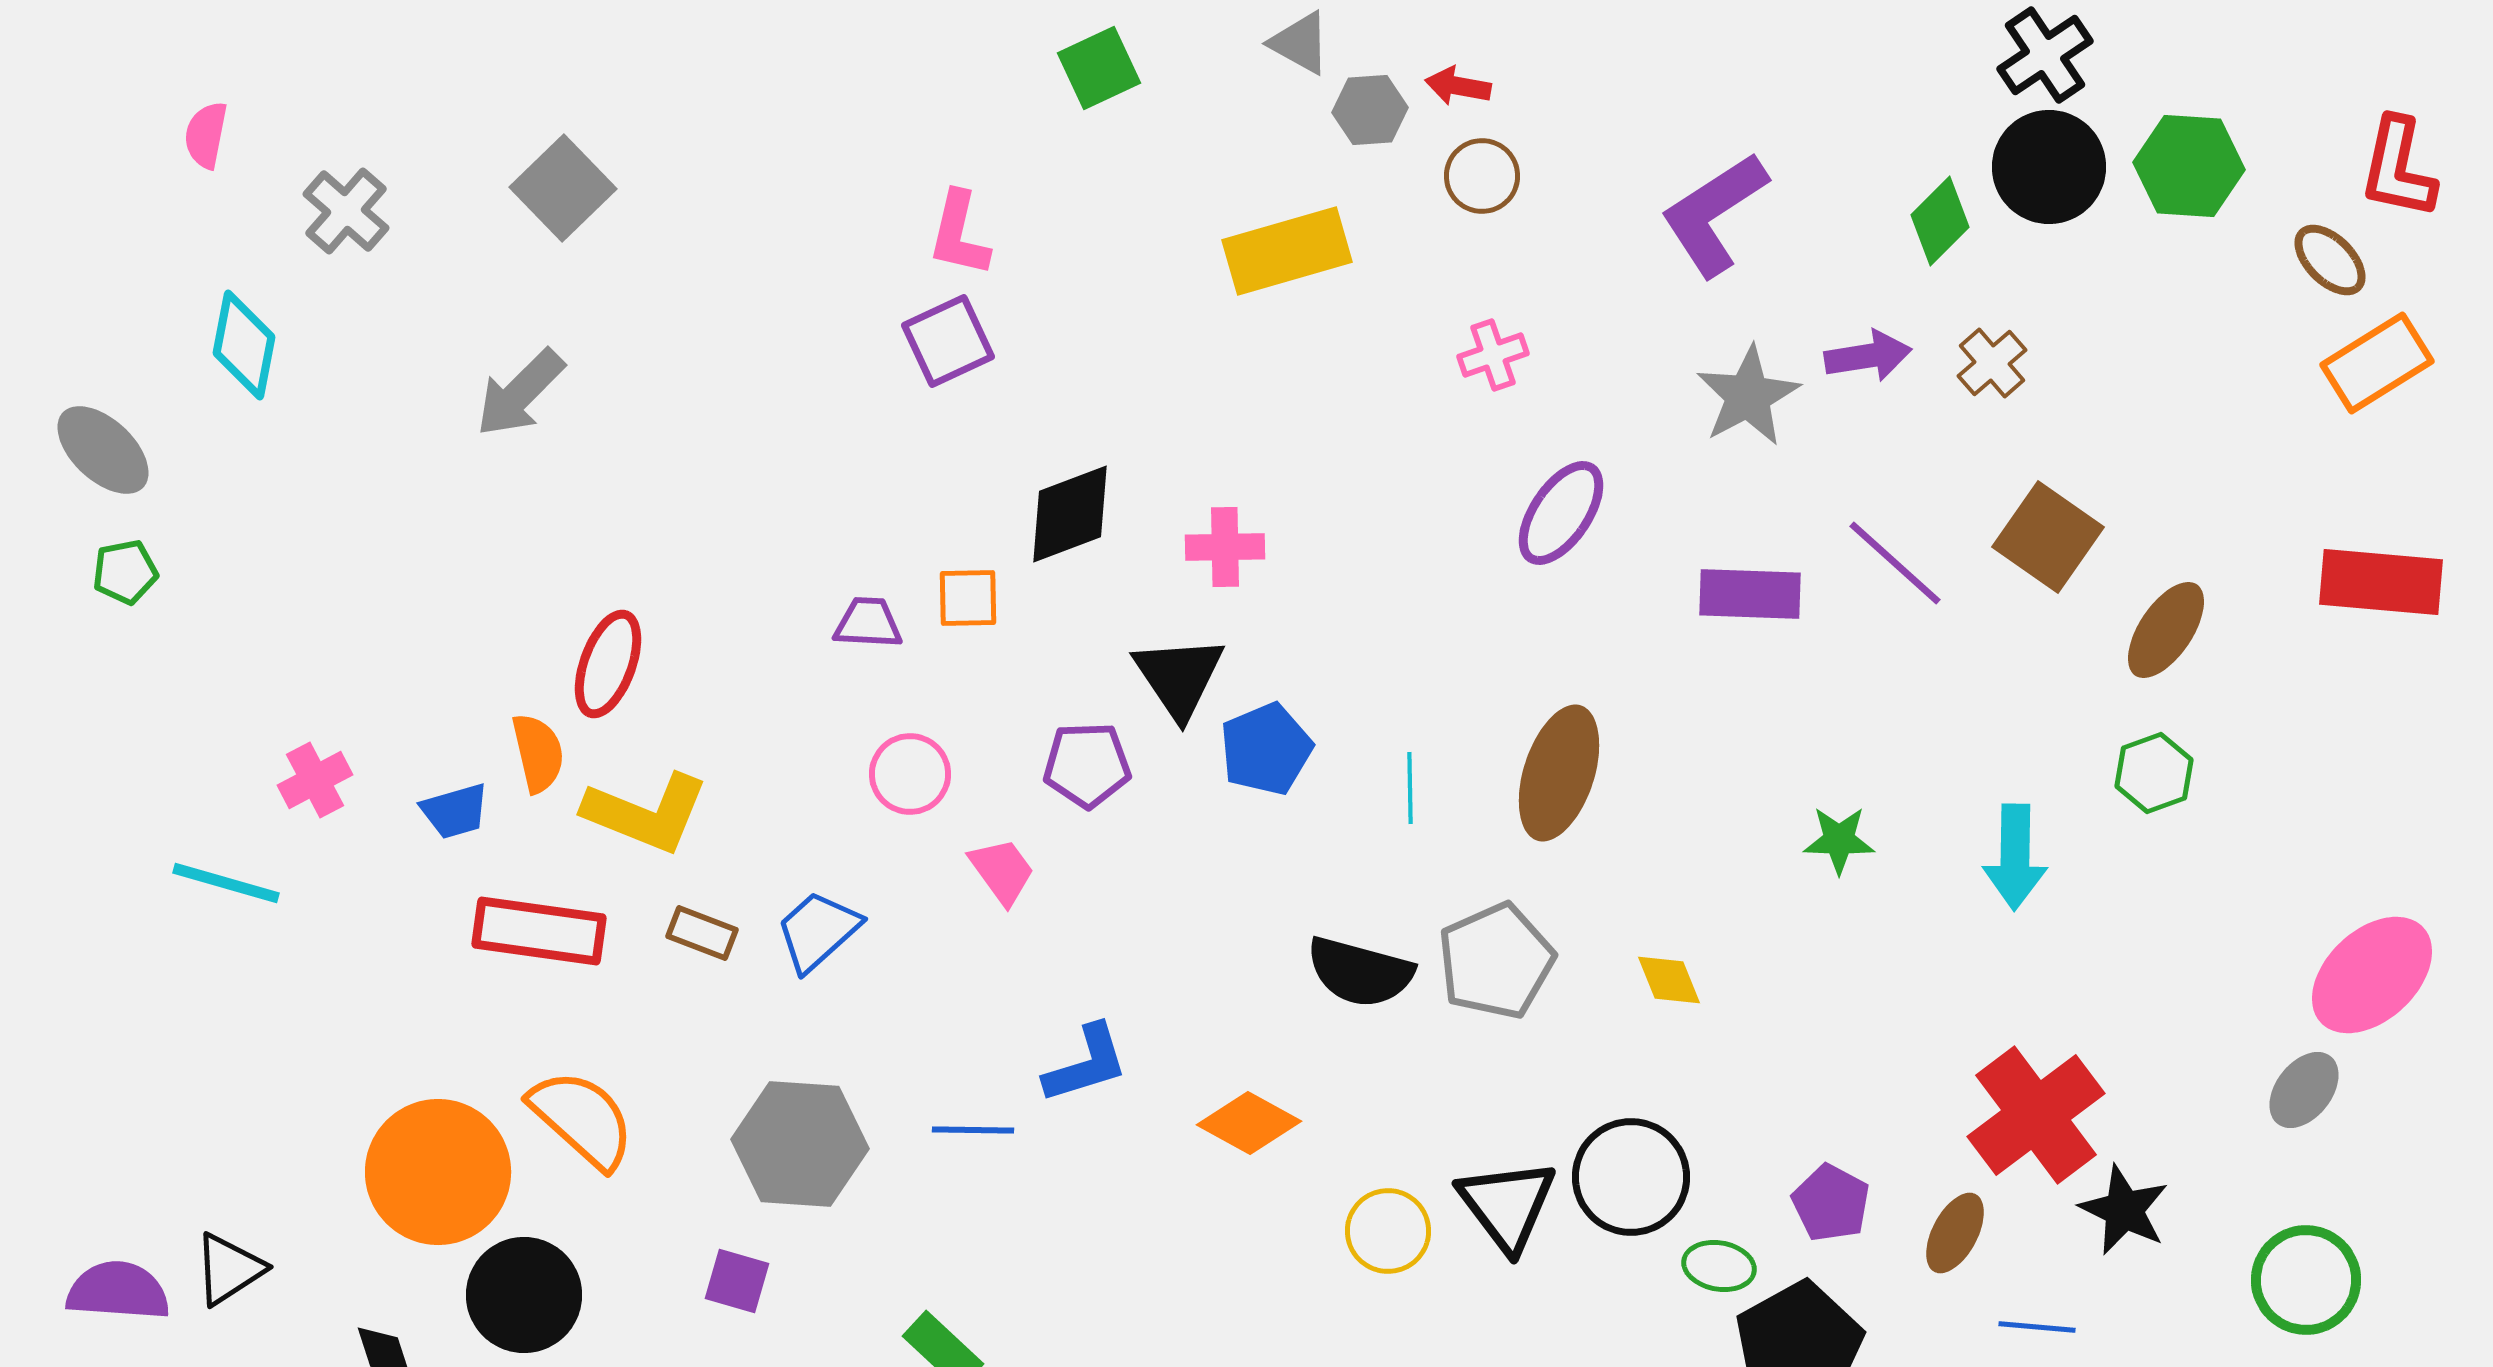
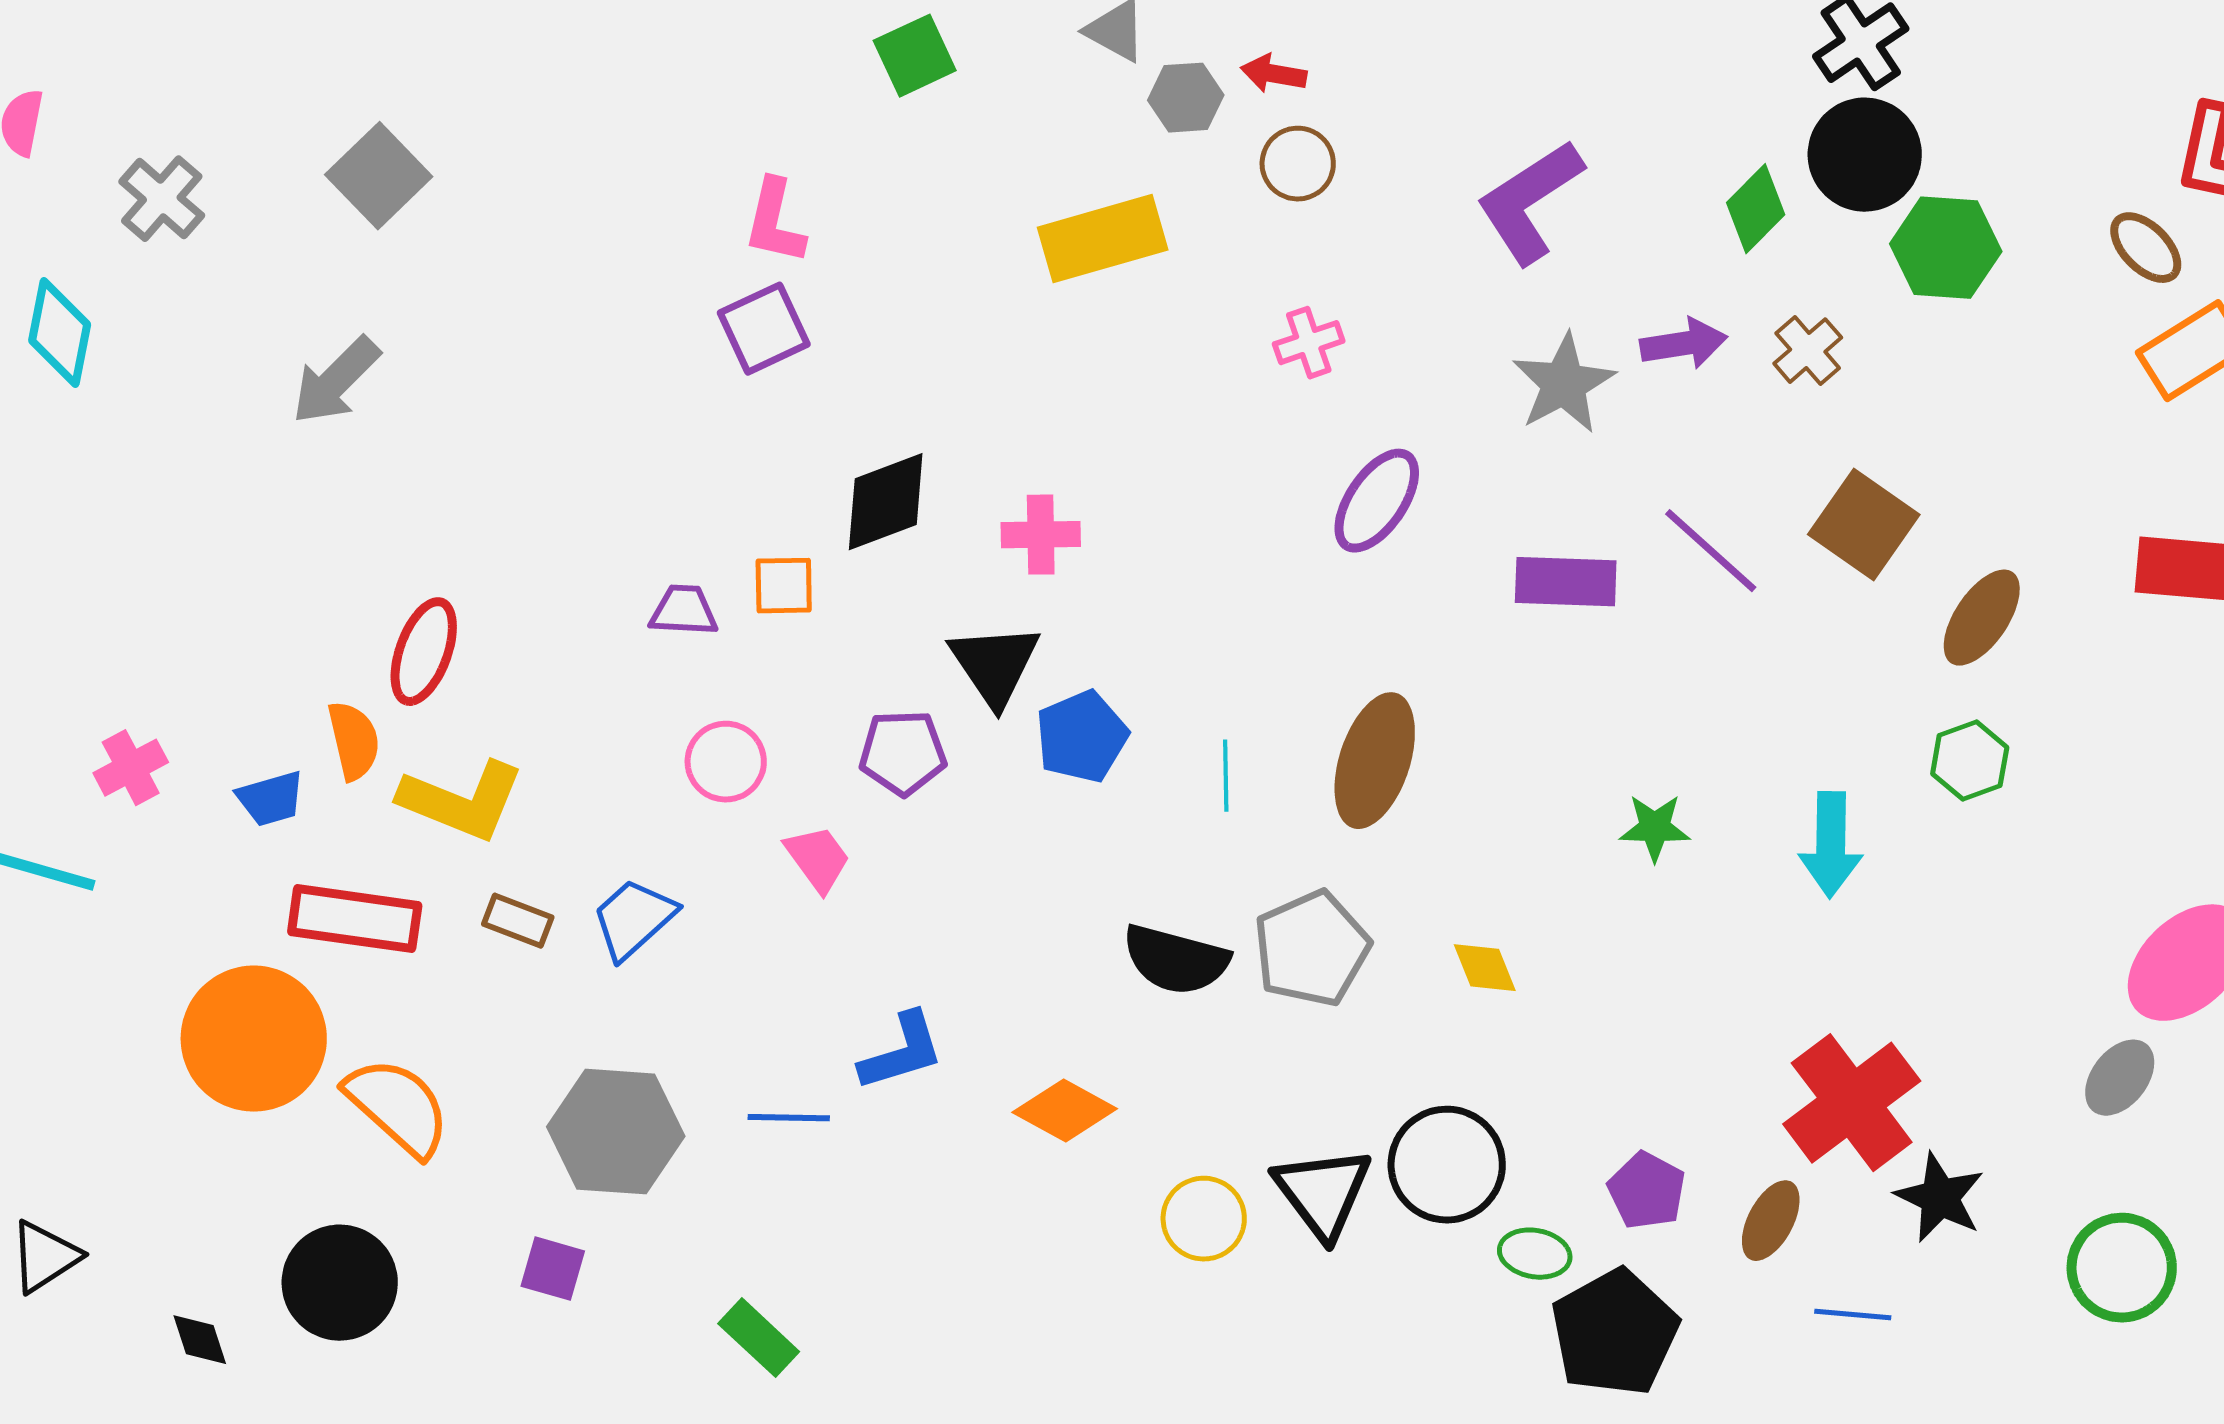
green hexagon: (2189, 166) -> (1946, 248), moved
orange circle: (438, 1172) -> (254, 1039), moved

